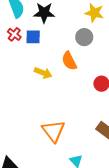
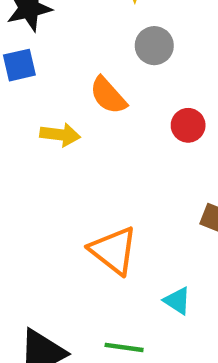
gray circle: (84, 37) -> (154, 46), moved

